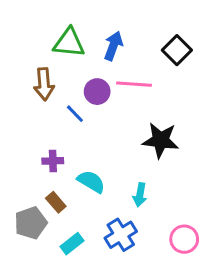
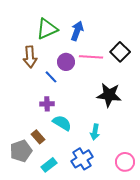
green triangle: (69, 43) -> (47, 29), turned -30
black square: (177, 50) -> (120, 52), moved
purple cross: (53, 161) -> (47, 104), moved

